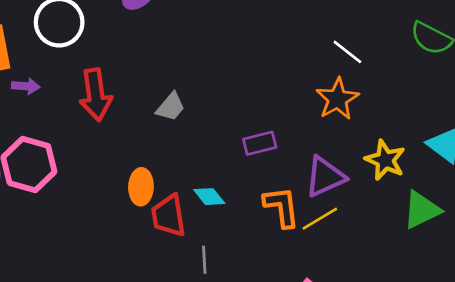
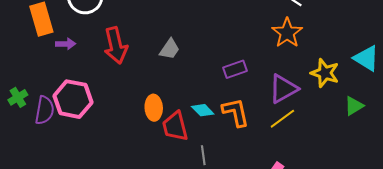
orange L-shape: (282, 207) -> (236, 112), moved
green triangle: (422, 210) -> (354, 106), size x0.7

